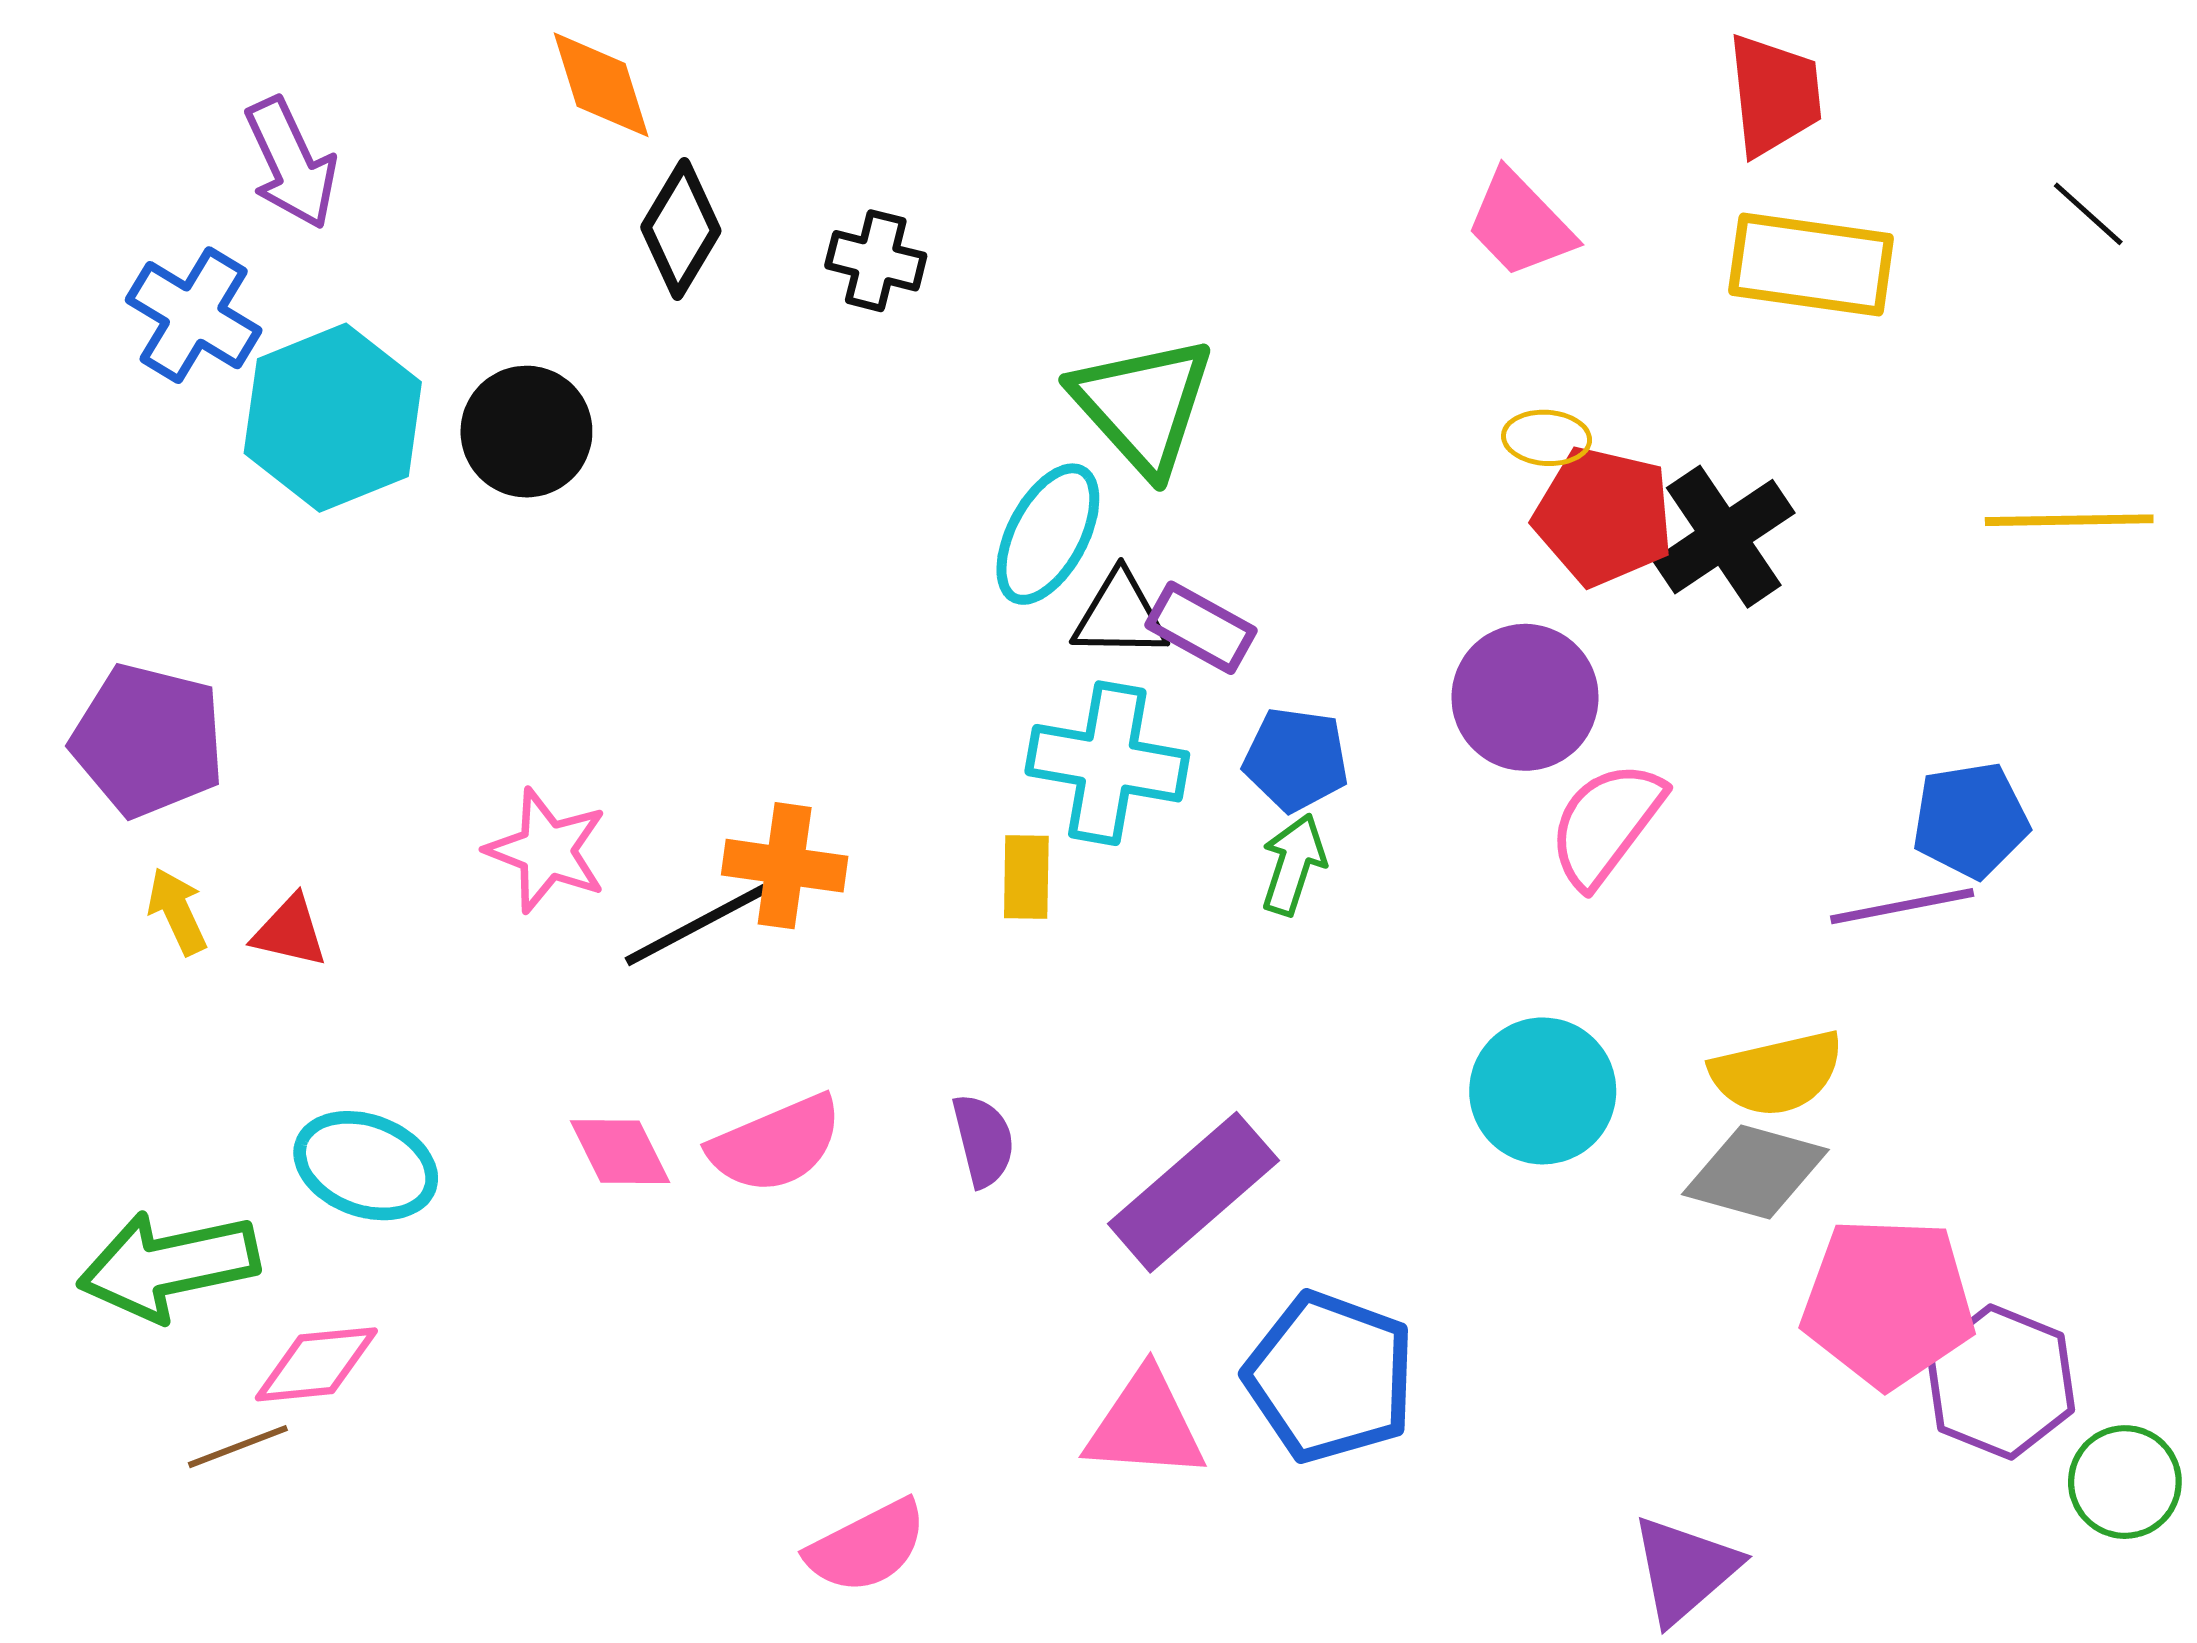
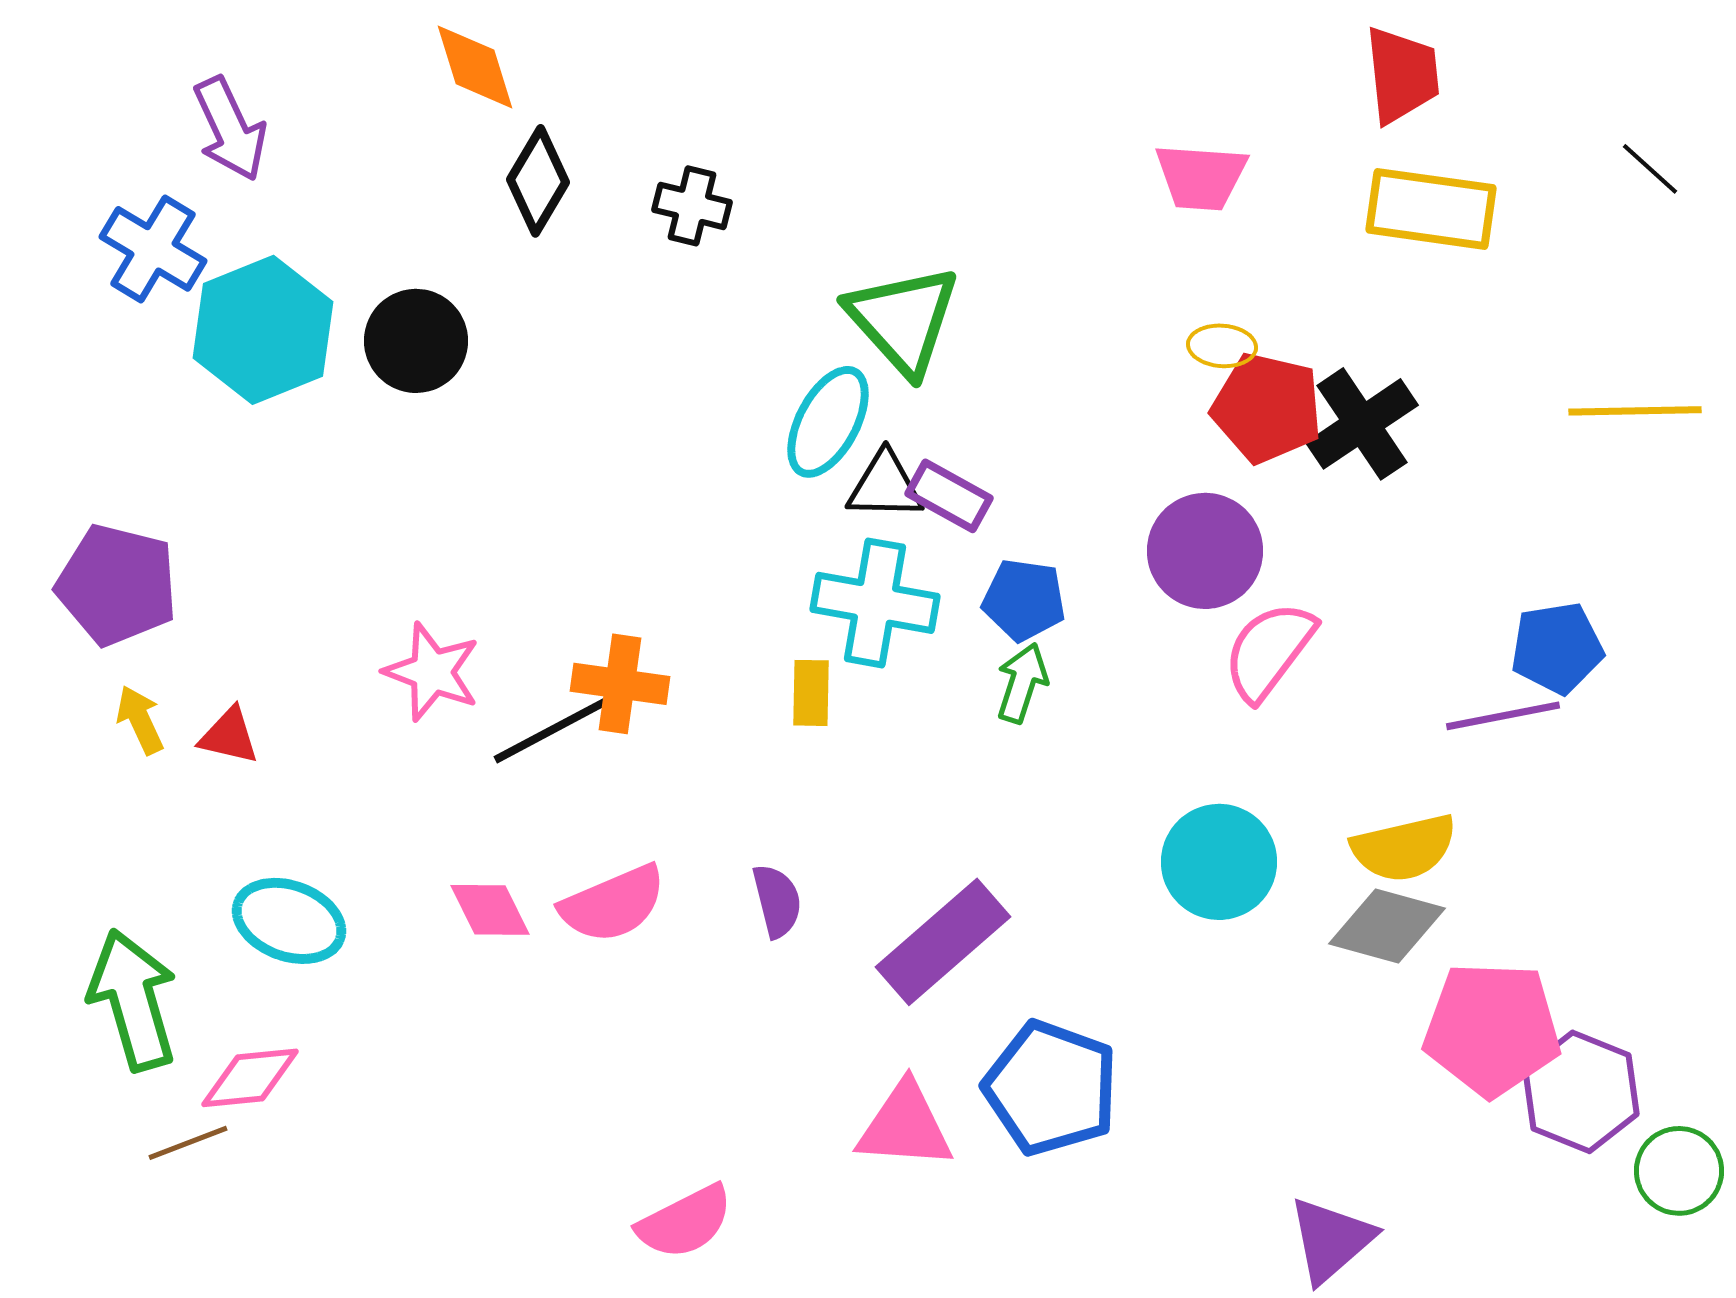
pink trapezoid: (1520, 224) -> (1201, 177), turned -42
green arrow: (168, 1266) -> (133, 1000), turned 86

